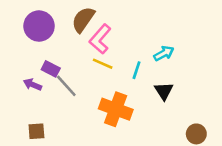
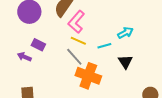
cyan line: (137, 70) -> (104, 46), turned 56
gray line: (66, 86) -> (74, 57), moved

